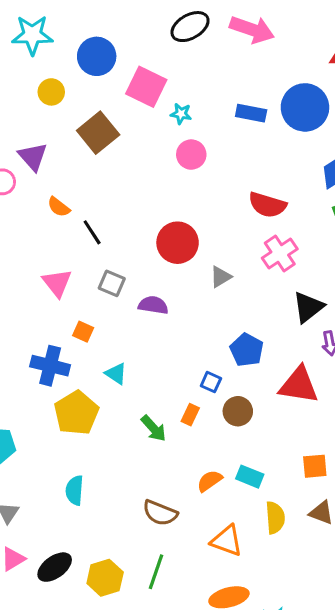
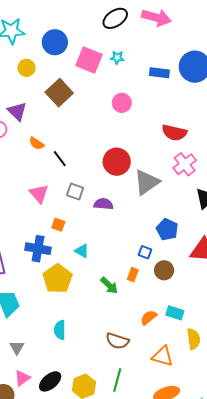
cyan star: (181, 114) -> (117, 58), moved
gray triangle: (221, 277) -> (147, 182), size x1.8

